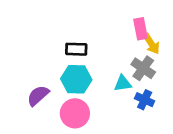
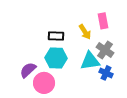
yellow arrow: (151, 44) -> (85, 32), moved
cyan triangle: (123, 83) -> (90, 61), size x1.5
pink circle: (75, 113) -> (44, 83), moved

